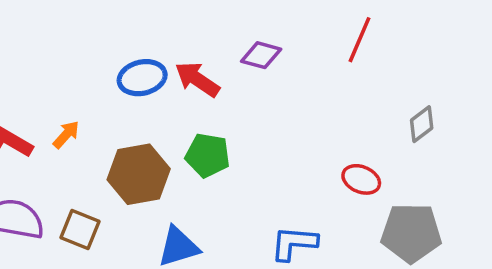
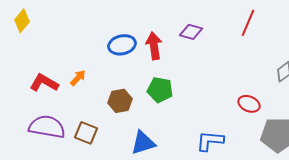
red arrow: (197, 79) -> (154, 46), turned 48
brown hexagon: (139, 174) -> (120, 101), size x0.7

